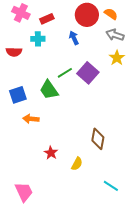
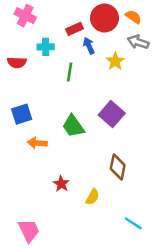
red rectangle: (47, 19) -> (74, 29), moved
yellow star: (117, 58) -> (115, 61), moved
green line: (65, 73) -> (70, 72), moved, turned -49
purple square: (88, 73) -> (112, 114), moved
green trapezoid: (49, 90) -> (73, 126), moved

